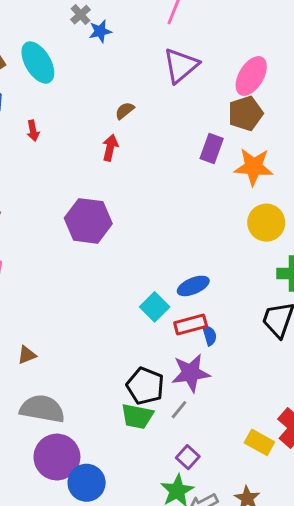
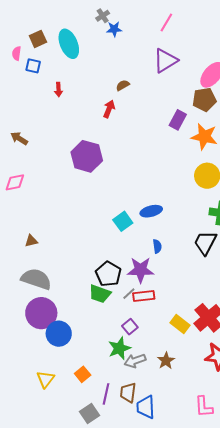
red rectangle: (191, 324) -> (144, 296), moved

